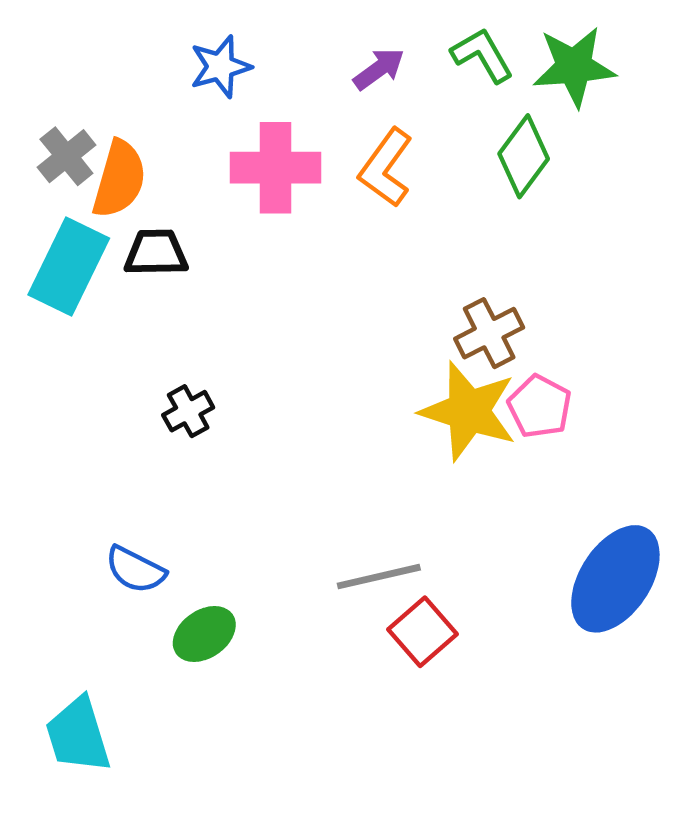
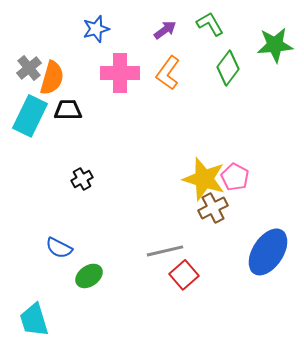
green star: (574, 67) -> (275, 45), moved
brown cross: (489, 333) -> (213, 208), moved

